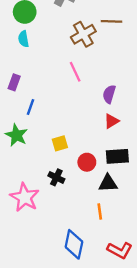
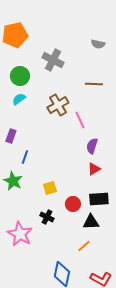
brown cross: (83, 34) -> (58, 105), moved
cyan semicircle: (23, 39) -> (19, 99), turned 64
pink line: (75, 72) -> (80, 120), moved
orange line: (100, 211) -> (84, 246), turned 56

